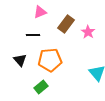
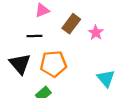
black triangle: (20, 60) -> (20, 64), size x1.5

